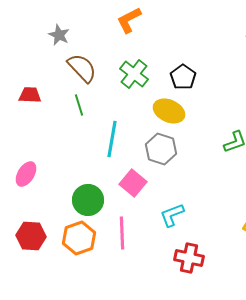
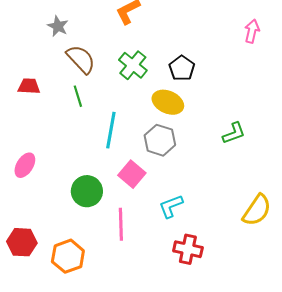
red hexagon: (31, 236) -> (22, 242), moved
orange hexagon: (79, 238) -> (68, 256), moved

